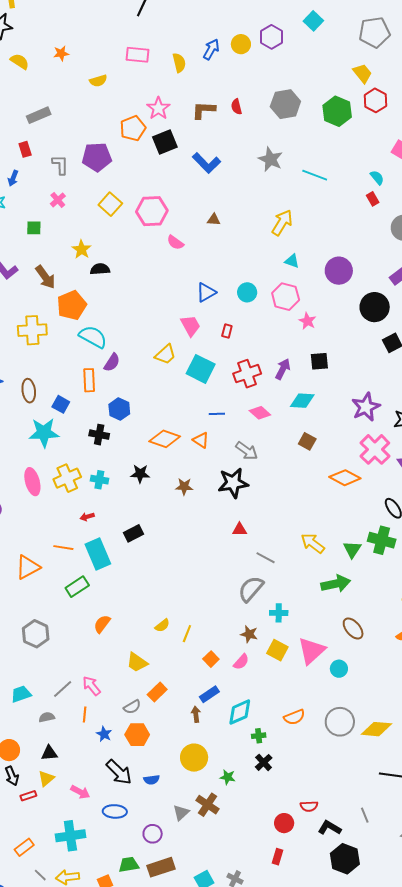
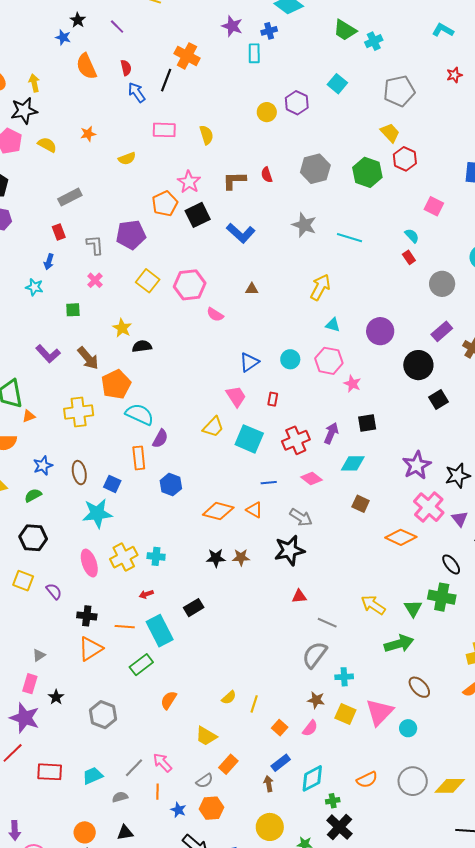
blue arrow: (211, 49) -> (137, 92), moved, turned -60
black cross: (99, 435) -> (87, 616), moved
black star: (140, 474) -> (216, 558), moved
black cross: (264, 762) -> (339, 827), size x1.5

